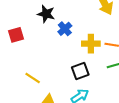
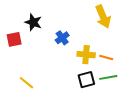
black star: (46, 14) -> (33, 22), moved
black square: (80, 71) -> (86, 80), moved

